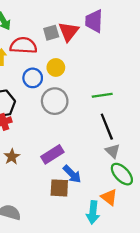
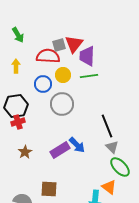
purple trapezoid: (94, 21) -> (87, 56), moved
red semicircle: (23, 45) -> (48, 56), moved
green line: (102, 95) -> (89, 76), moved
blue arrow: (72, 174) -> (77, 145), moved
brown square: (59, 188) -> (49, 189), moved

